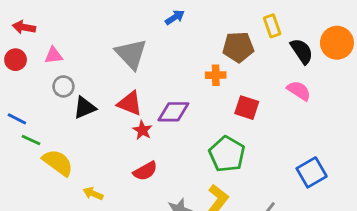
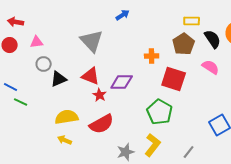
yellow rectangle: (272, 26) -> (192, 21), turned -70
brown pentagon: (238, 47) -> (184, 44), moved, turned -30
red square: (247, 108) -> (174, 79), size x1.4
yellow semicircle: (58, 163) -> (67, 117), moved, turned -45
red semicircle: (145, 171) -> (102, 124), size x1.4

